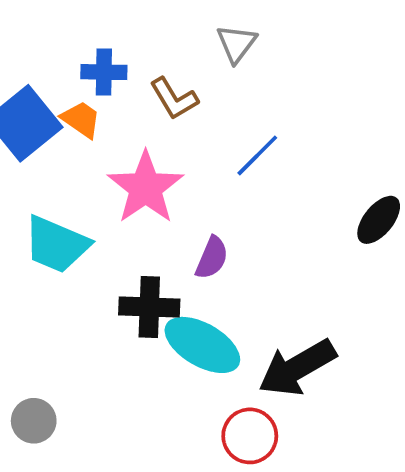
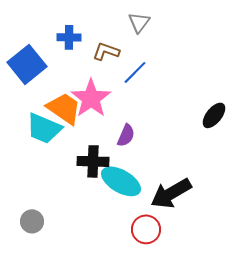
brown L-shape: (174, 99) -> (106, 51), turned 140
orange trapezoid: (81, 119) -> (64, 108), moved, size x1.6
blue line: (257, 155) -> (135, 72), moved

